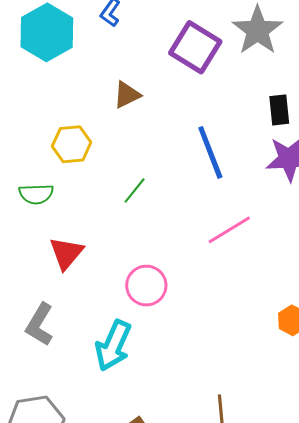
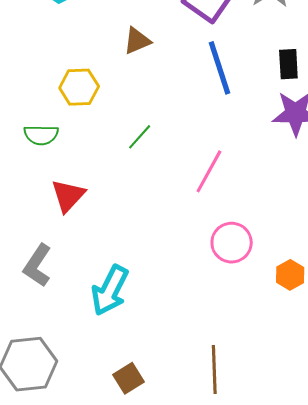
blue line: (210, 152) -> (219, 68), moved
pink line: (229, 230) -> (209, 171), moved, turned -33
pink circle: (146, 286) -> (232, 243), moved

